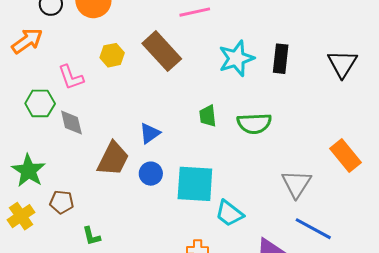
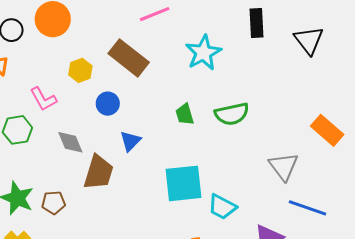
black rectangle: (281, 59) -> (256, 23), moved
gray diamond: (71, 123) -> (70, 142), moved
blue circle: (151, 174) -> (108, 104), moved
brown pentagon: (62, 202) -> (54, 203), moved

